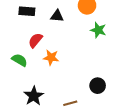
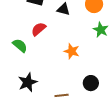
orange star: (51, 58) -> (72, 51), moved

